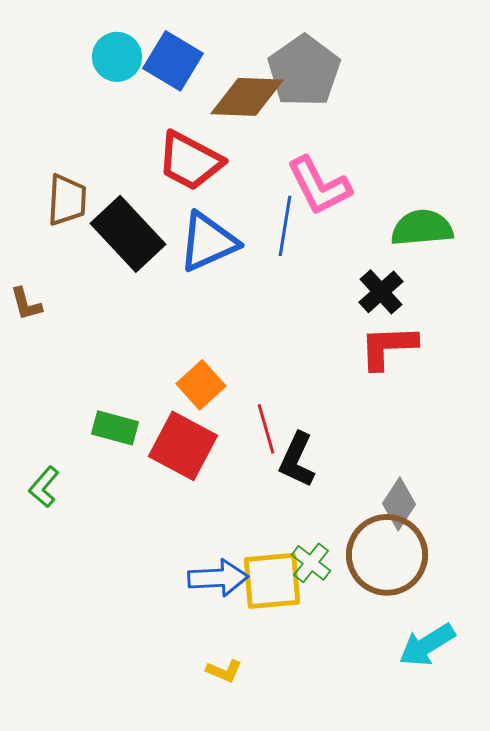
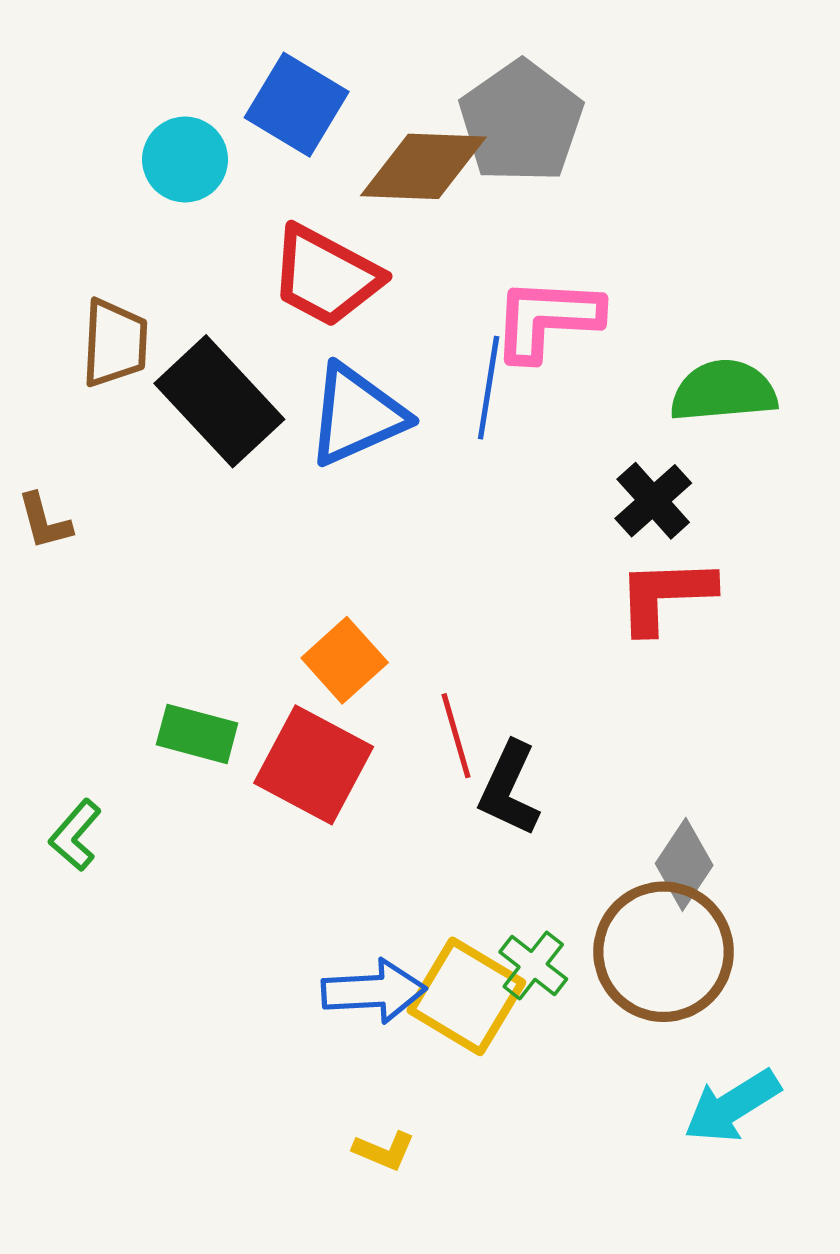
cyan circle: (117, 57) -> (185, 159), moved
pink L-shape: (319, 186) -> (547, 319), turned 120
yellow square: (272, 581) -> (466, 996), turned 36

